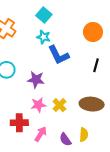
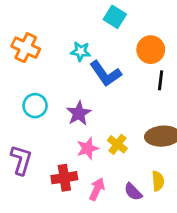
cyan square: (44, 15) -> (115, 17), moved
orange circle: (93, 32) -> (151, 50), moved
purple star: (36, 80) -> (79, 113), turned -30

